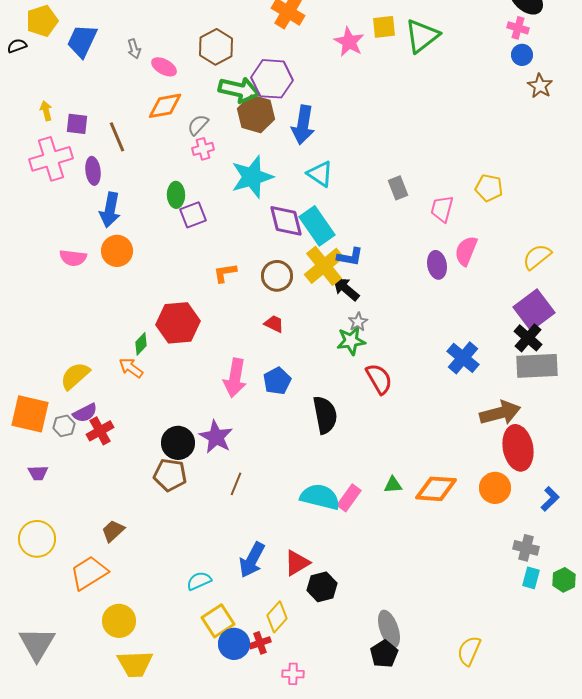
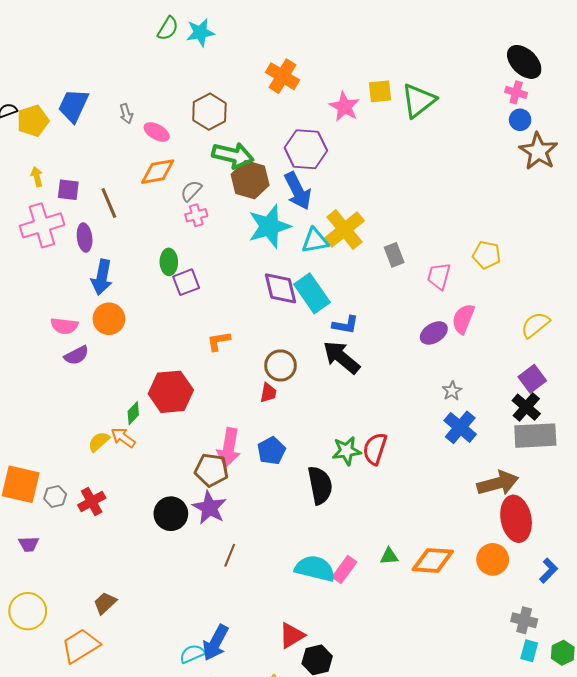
yellow pentagon: (42, 21) -> (33, 121), moved
purple hexagon: (272, 79) -> (306, 149), moved
brown star: (540, 86) -> (538, 151), size x1.5
blue arrow: (303, 125) -> (298, 191), turned -36
cyan triangle: (320, 174) -> (315, 241), turned -44
cyan star: (252, 177) -> (269, 226), moved
purple ellipse: (437, 265) -> (434, 333), turned 68
yellow cross: (324, 266) -> (344, 229), moved
brown circle: (277, 276) -> (281, 365), moved
black arrow: (346, 289) -> (341, 357), size x1.4
purple square: (534, 310) -> (532, 379), size x0.7
gray star: (358, 322) -> (452, 391), moved
red trapezoid: (274, 324) -> (268, 393), turned 75
green star: (351, 341) -> (346, 451), moved
yellow semicircle: (75, 376) -> (99, 442), moved, size x0.7
red semicircle: (379, 379) -> (375, 449), turned -132
purple semicircle: (85, 413) -> (76, 355), moved
brown pentagon: (170, 475) -> (211, 470), moved
blue arrow: (252, 560) -> (216, 643), moved

